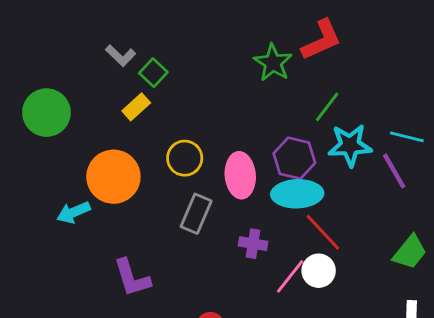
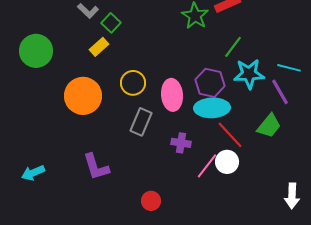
cyan arrow: (74, 212) -> (33, 173), moved
green trapezoid: (410, 252) -> (269, 126), moved

